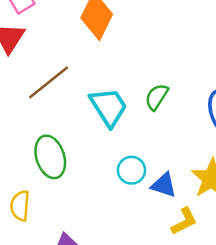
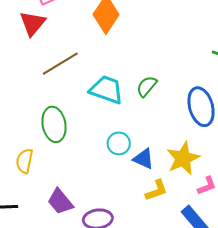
cyan trapezoid: (109, 107) -> (107, 90), turned -45

